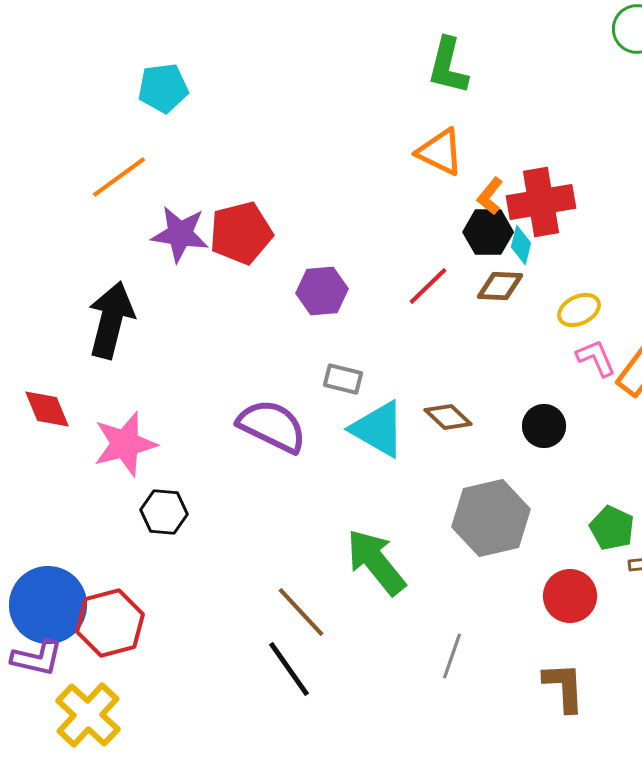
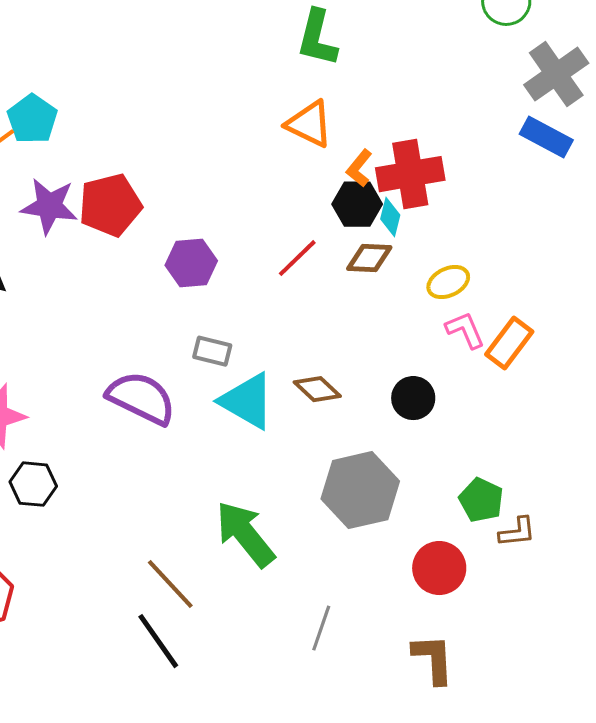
cyan pentagon: (163, 88) -> (32, 119), moved, turned -30

